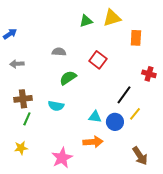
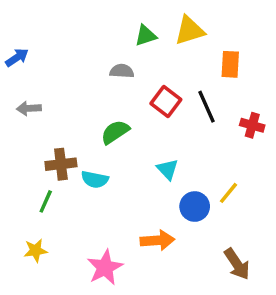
gray semicircle: (59, 52) -> (122, 71), moved
black line: (124, 95) -> (206, 107), moved, turned -60
brown cross: (23, 99) -> (61, 164), moved
cyan triangle: (95, 117) -> (168, 169), moved, turned 40

